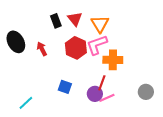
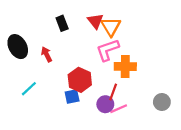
red triangle: (75, 19) -> (95, 21), moved
red hexagon: (76, 48) -> (80, 80), moved
blue square: (65, 87) -> (72, 96), turned -32
cyan line: (26, 103) -> (29, 89), moved

